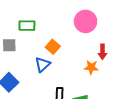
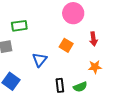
orange square: (53, 47) -> (66, 45), moved
orange star: (91, 67) -> (95, 67), moved

